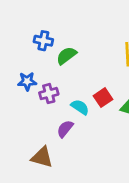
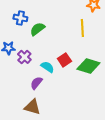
purple cross: (49, 94) -> (24, 57), turned -32
brown triangle: (42, 157) -> (32, 107), moved

